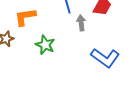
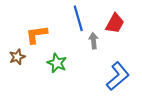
blue L-shape: (105, 58) -> (118, 76), turned -76

